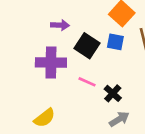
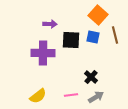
black square: (87, 46) -> (71, 40), turned -30
pink line: (87, 82) -> (71, 95), moved, turned -32

